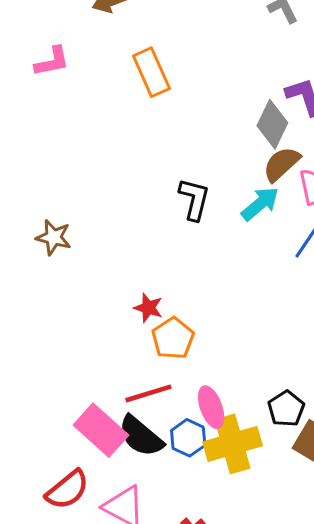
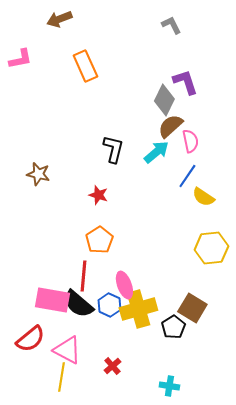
brown star: (54, 237) -> (38, 174), moved
red star: (148, 308) -> (98, 195), moved
red line: (148, 393) -> (83, 276), turned -68
black pentagon: (286, 409) -> (173, 327), moved
pink rectangle: (101, 430) -> (52, 300), turned -32

